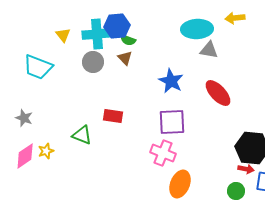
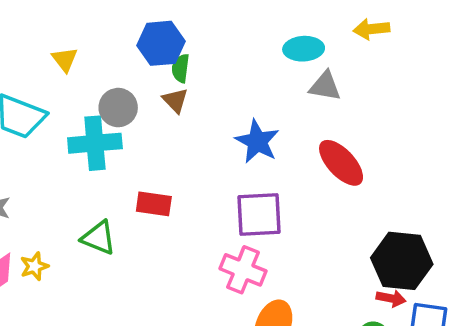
cyan ellipse: (197, 29) -> (304, 49), size x0.7
cyan cross: (97, 34) -> (95, 143), moved
green semicircle: (128, 40) -> (181, 68), turned 77

